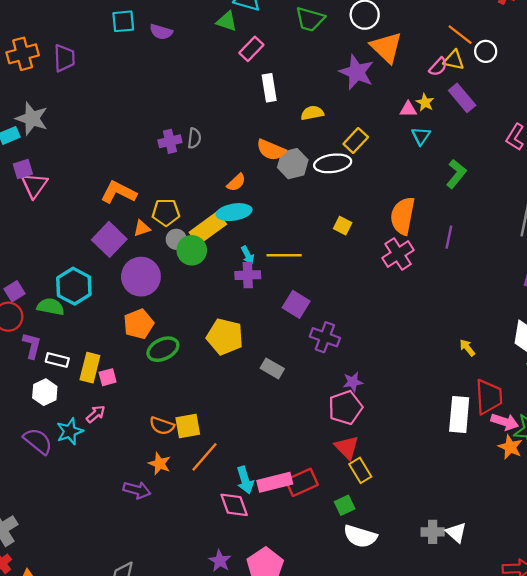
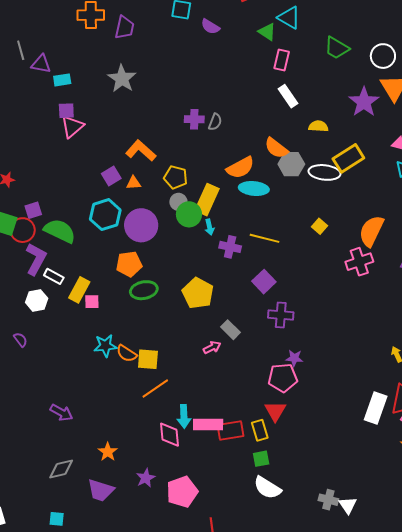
pink rectangle: (251, 49) -> (282, 60), turned -45
white rectangle: (269, 88) -> (288, 96), turned -40
gray star: (32, 119) -> (122, 79), moved
yellow rectangle: (356, 141) -> (348, 158), size x1.4
orange semicircle: (236, 182) -> (240, 168), size x1.6
cyan ellipse: (234, 212) -> (254, 188), moved
orange triangle: (142, 228) -> (134, 183), moved
yellow rectangle: (208, 228) -> (207, 200), turned -44
purple square: (109, 239) -> (111, 176), moved, size x0.7
cyan arrow: (248, 255) -> (209, 227), moved
cyan hexagon: (74, 286) -> (105, 215), moved
green semicircle: (51, 307) -> (60, 231), size x1.4
purple cross: (325, 337) -> (281, 315), turned -30
purple L-shape: (32, 345) -> (36, 259), size x1.4
pink arrow: (96, 414) -> (212, 347), moved
cyan star: (70, 431) -> (105, 346), moved
purple semicircle: (38, 441) -> (20, 340), size x0.6
orange star: (160, 464) -> (108, 452), moved
yellow rectangle: (360, 470) -> (260, 430), moved
purple arrow: (137, 490) -> (61, 413), moved

